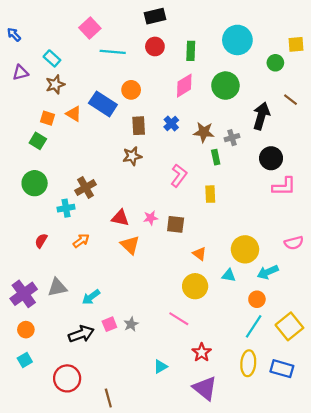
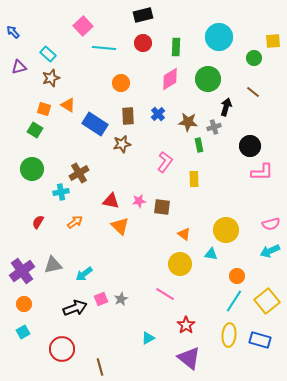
brown line: (291, 100) -> (253, 92), moved
blue rectangle: (103, 104) -> (95, 124), moved
black arrow: (261, 116) -> (226, 107), moved, size x0.7
cyan arrow: (268, 272) -> (270, 251), moved

